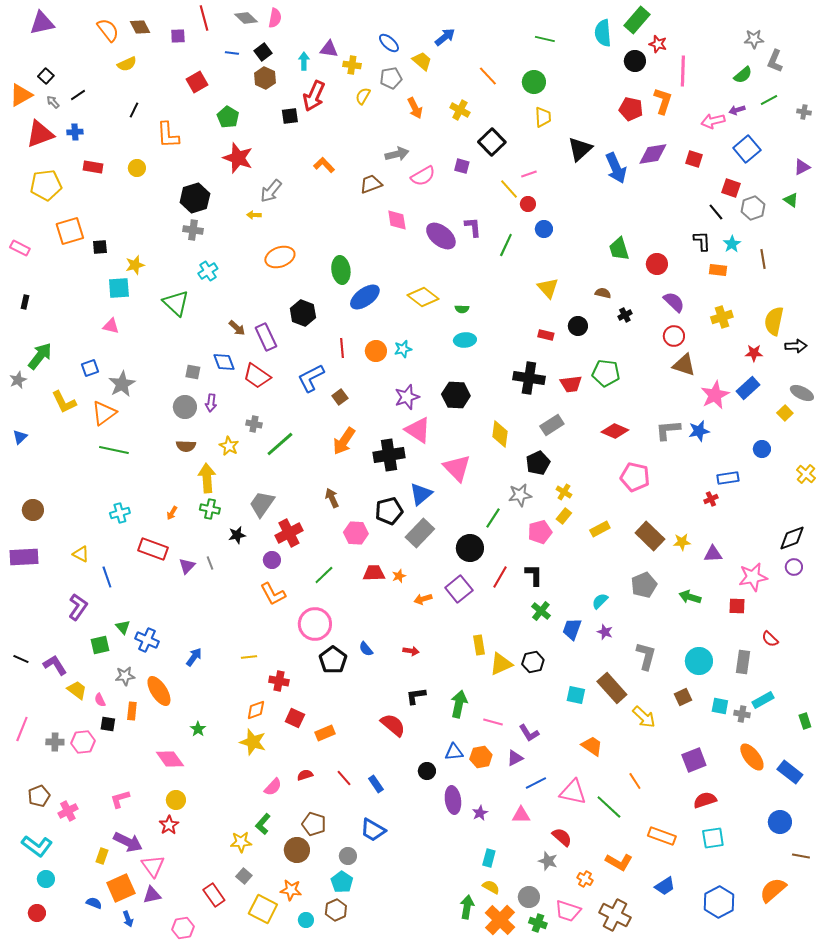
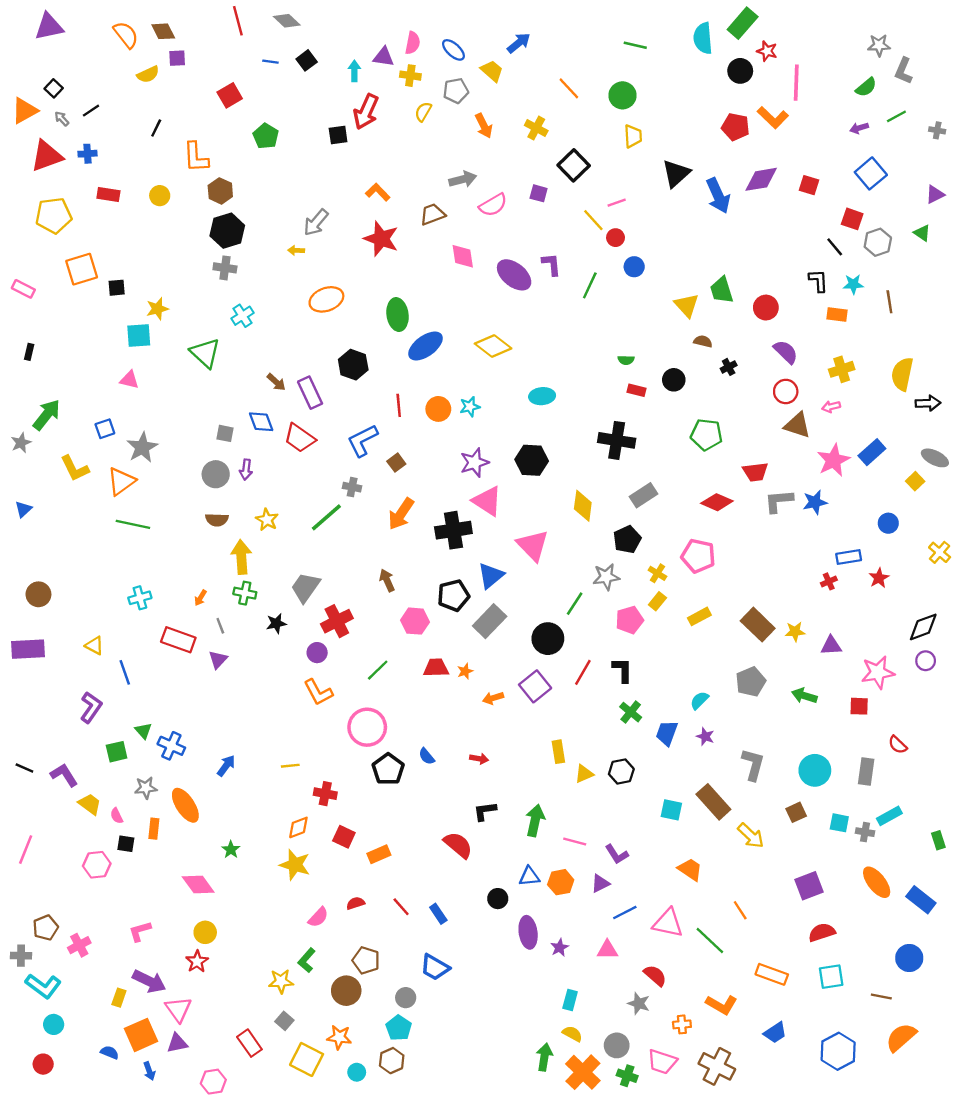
pink semicircle: (275, 18) -> (413, 43), moved
purple square: (178, 36) -> (177, 58), moved
brown hexagon: (265, 78) -> (220, 191), moved
orange L-shape: (663, 101) -> (773, 118), turned 116
pink arrow: (713, 121) -> (831, 407), moved, size x0.7
red star: (238, 158) -> (381, 239), moved
cyan star: (732, 244) -> (853, 284), turned 30
yellow triangle: (548, 288) -> (687, 305), moved
green semicircle: (462, 309) -> (626, 360), moved
red star: (754, 353) -> (879, 578), moved, turned -30
red trapezoid: (571, 384) -> (755, 472), moved
gray cross: (254, 424) -> (352, 487), moved
pink pentagon: (635, 477) -> (698, 556), moved
gray line: (210, 563) -> (220, 626), moved
yellow triangle: (501, 664) -> (584, 774), size x0.7
gray cross: (55, 742) -> (21, 956), moved
brown line: (801, 856) -> (881, 996), moved
orange cross: (585, 879) -> (682, 1024), turned -35

